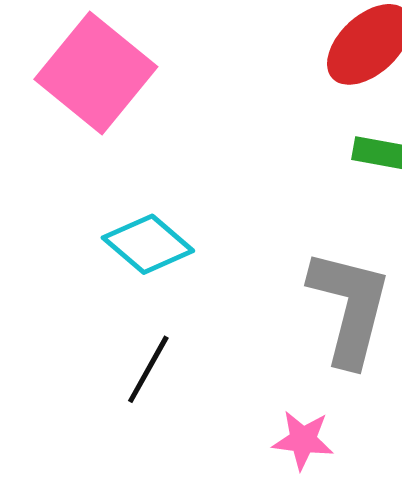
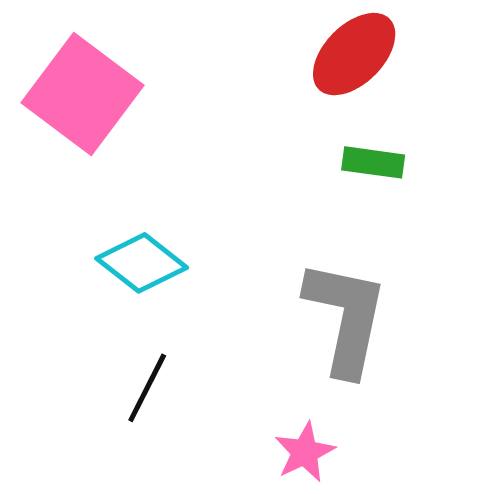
pink star: (303, 440) -> (305, 452), turned -30

